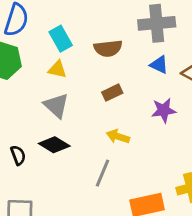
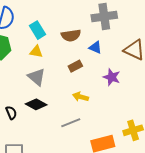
blue triangle: (159, 65) -> (95, 47), moved
purple star: (164, 110) -> (112, 77), turned 30
gray line: (103, 173) -> (71, 123), turned 48

